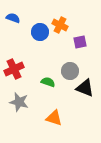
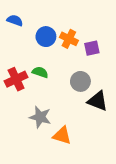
orange cross: (60, 25) -> (69, 39), moved
green semicircle: (48, 82) -> (40, 72), moved
gray star: (19, 102) -> (40, 117), moved

